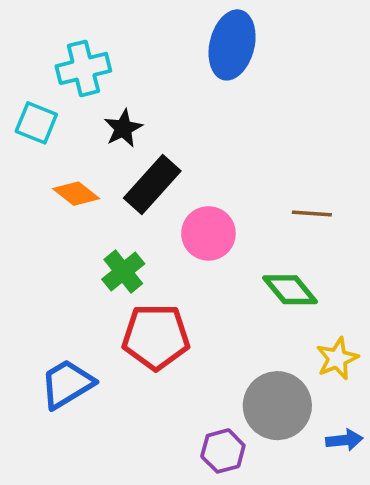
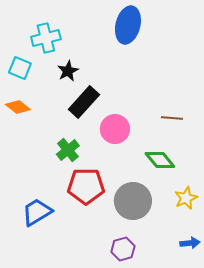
orange diamond: (76, 194) -> (18, 107), moved
gray circle: (277, 406) -> (133, 201), moved

